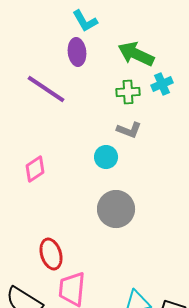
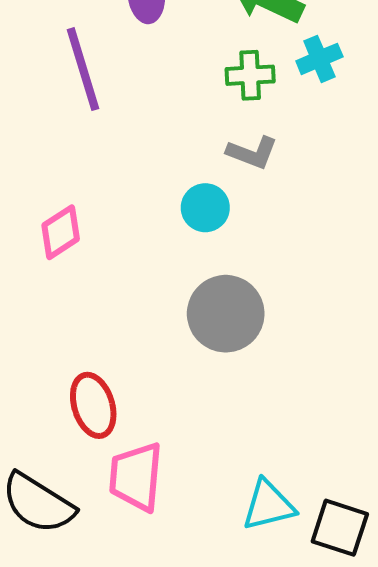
purple line: (46, 89) -> (83, 69), turned 39

